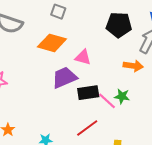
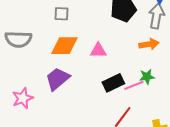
purple trapezoid: (64, 77) -> (57, 79), moved
pink line: (107, 101) -> (134, 85), turned -48

